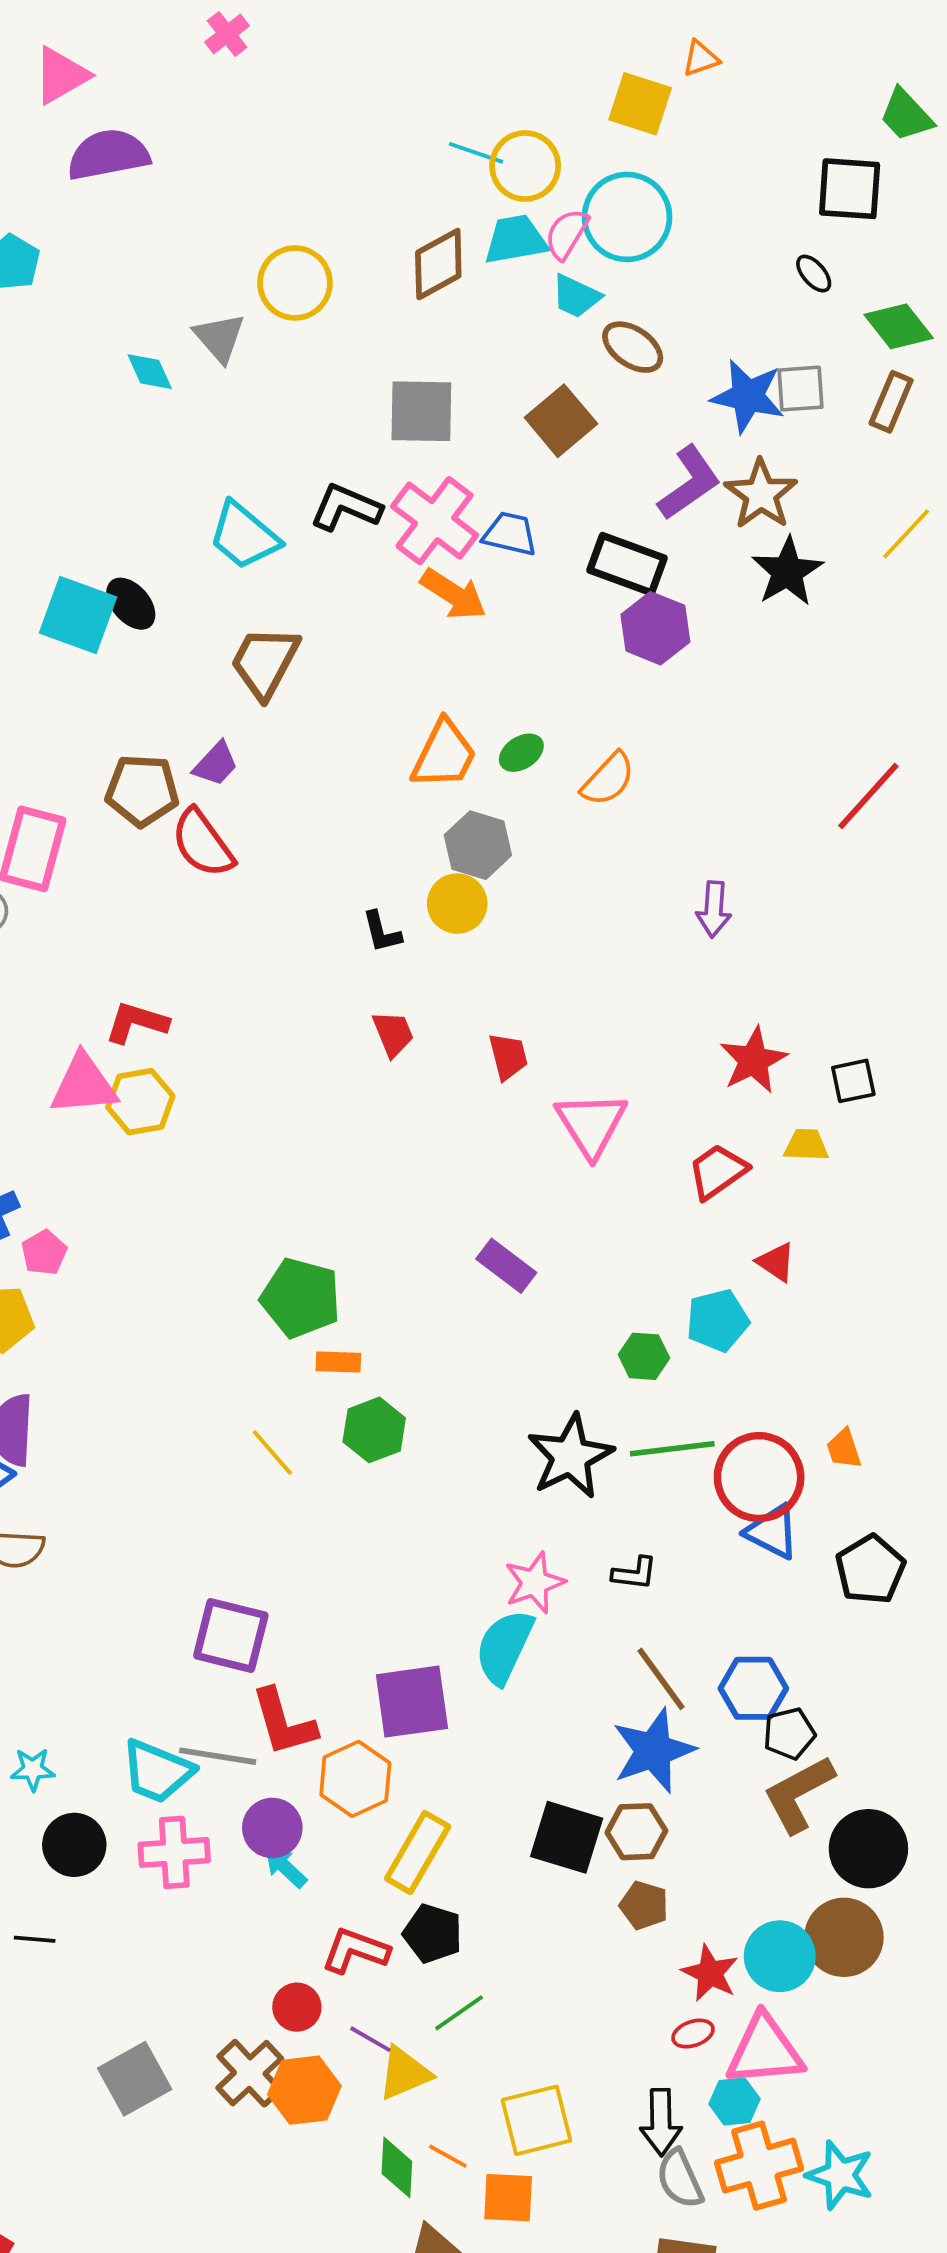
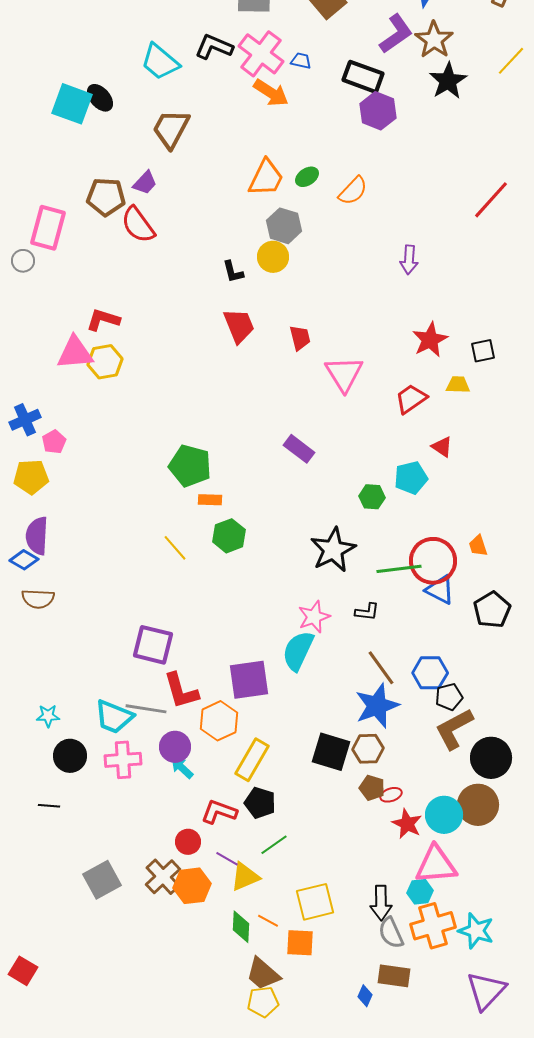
blue trapezoid: (510, 534) -> (301, 61), size x0.7
red trapezoid: (393, 1034) -> (239, 326), size x1.4
green line: (672, 1449) -> (399, 569), moved
red ellipse: (693, 2034) -> (391, 795), moved

